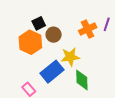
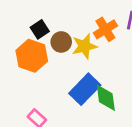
yellow star: (70, 57) -> (84, 46), moved
blue rectangle: (52, 72) -> (85, 89), moved

